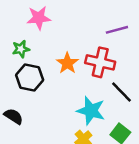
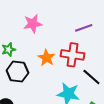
pink star: (39, 18) -> (33, 24), moved

